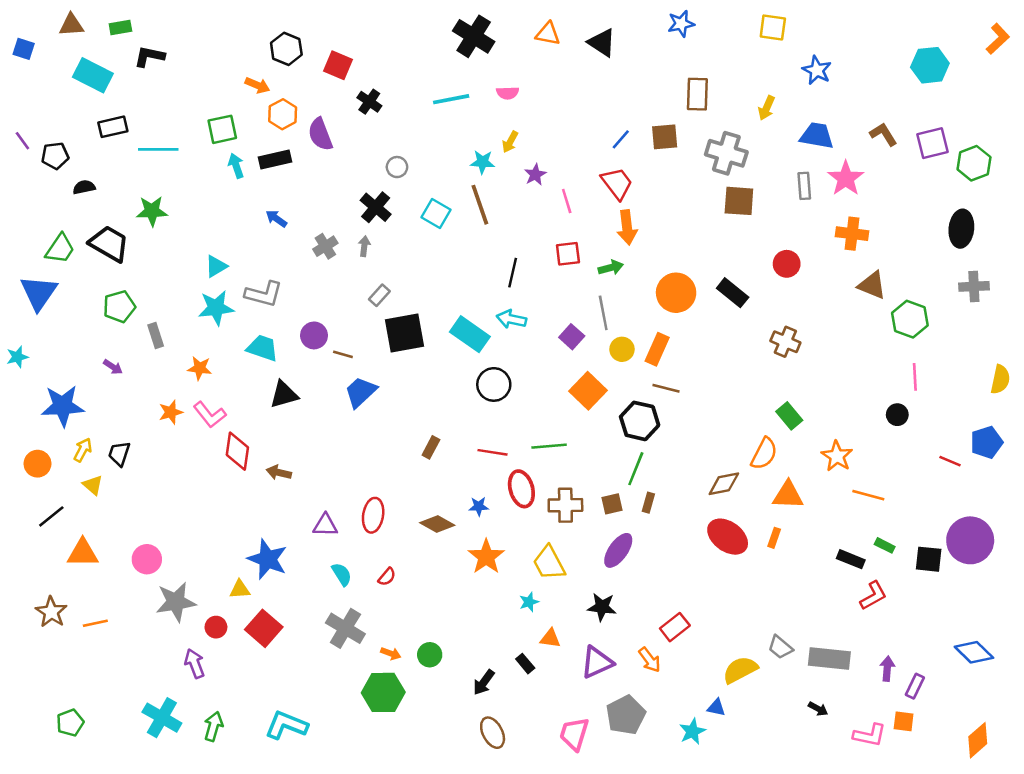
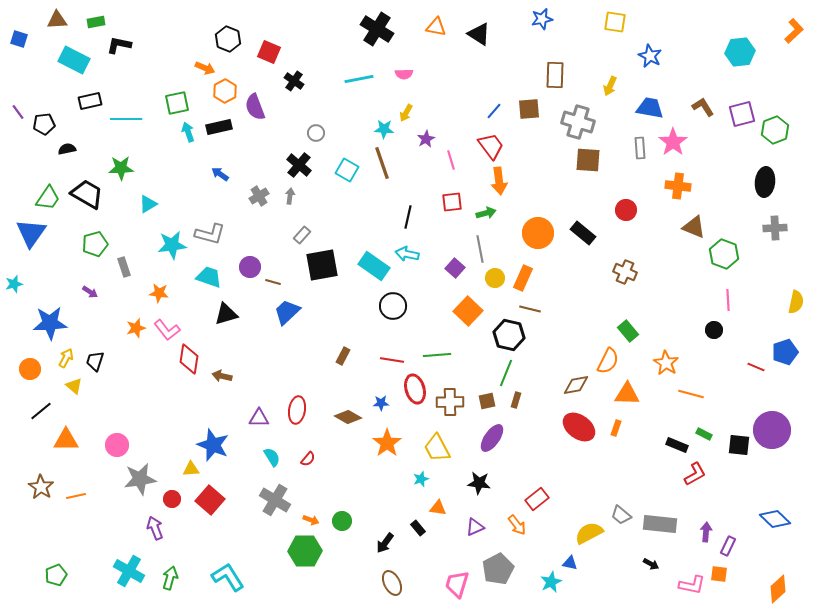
cyan triangle: (216, 266) -> (148, 204), moved
purple triangle: (597, 662) -> (475, 527), size x0.7
cyan L-shape: (286, 725) -> (228, 577), turned 36

